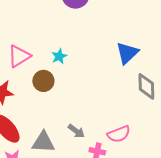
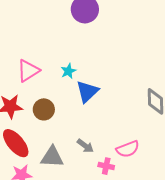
blue triangle: (127, 53) -> (87, 91), moved
brown circle: (43, 81) -> (44, 109), moved

